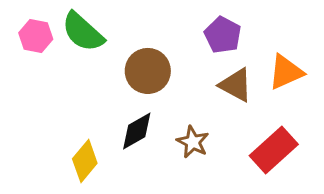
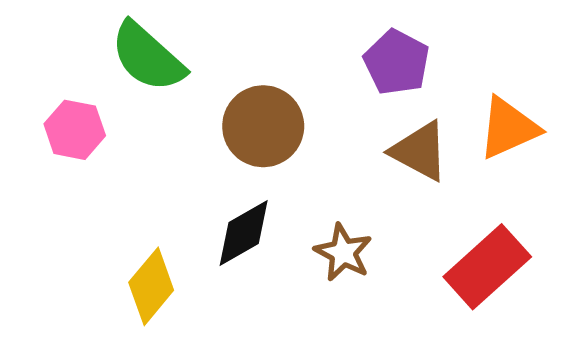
pink hexagon: (36, 36) -> (75, 130), moved

